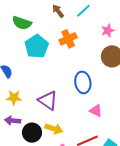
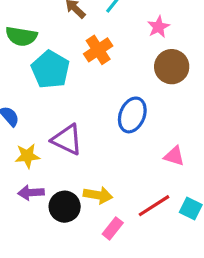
blue ellipse: (83, 82) -> (132, 115), turned 40
purple triangle: (48, 101) -> (67, 140), moved
pink triangle: (96, 111) -> (174, 156), moved

